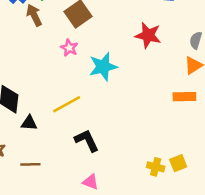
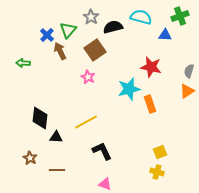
cyan star: (103, 67) -> (129, 89), moved
orange rectangle: (184, 97) -> (150, 104), moved, turned 72
yellow square: (178, 163) -> (160, 152), moved

